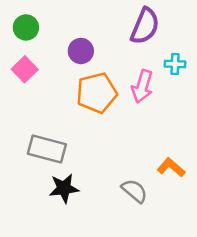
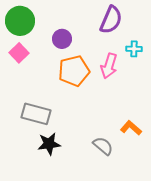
green circle: (26, 27) -> (20, 21), size x1.5

